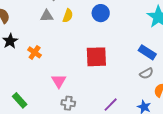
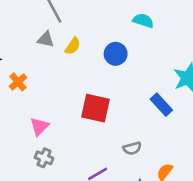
blue rectangle: (147, 52) -> (161, 105), moved
gray semicircle: (146, 73) -> (132, 148), moved

